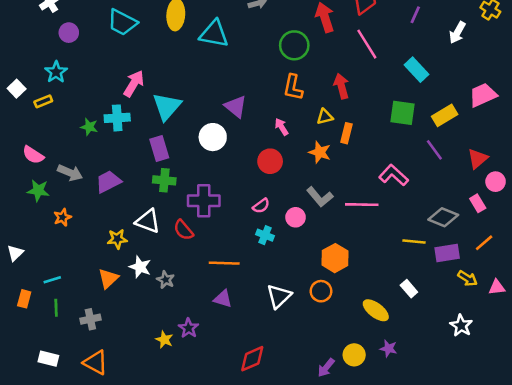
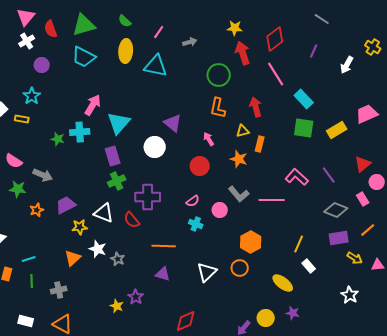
cyan rectangle: (417, 70) -> (304, 99), moved
yellow rectangle: (43, 101) -> (22, 119), turned 32
purple line: (434, 150) -> (329, 175), moved
green cross: (164, 180) -> (117, 181), turned -30
purple trapezoid: (108, 182) -> (66, 205), moved
yellow line: (414, 241) -> (299, 244), moved, turned -72

